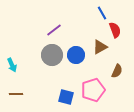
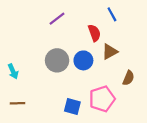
purple line: (54, 30) -> (57, 19), moved
red semicircle: (115, 30) -> (94, 33), moved

